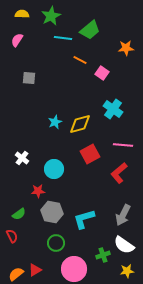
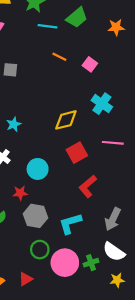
orange star: (126, 48) -> (116, 27), moved
orange line: (80, 60) -> (59, 57), moved
cyan star: (55, 122) -> (14, 124), moved
red L-shape: (119, 173) -> (88, 186), moved
pink circle: (74, 269) -> (65, 263), moved
red triangle: (35, 270) -> (26, 279), moved

